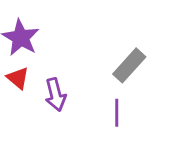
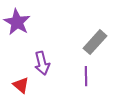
red triangle: (18, 78) -> (21, 85), moved

